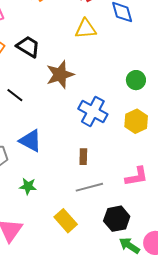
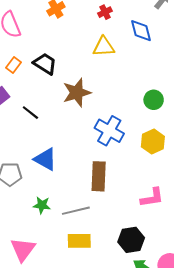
brown rectangle: (83, 157) -> (99, 176), size x1.8
gray line: (89, 187) -> (76, 211), moved
yellow rectangle: (66, 221) -> (79, 241), turned -50

